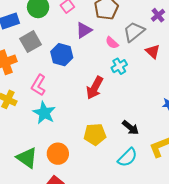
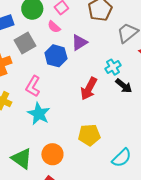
purple triangle: (84, 30) -> (79, 42), moved
pink semicircle: (112, 43) -> (54, 27), moved
black arrow: (131, 128) -> (124, 86), moved

